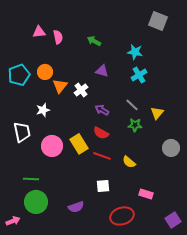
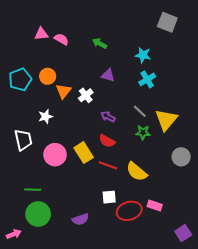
pink semicircle: (58, 37) -> (61, 39), turned -48
yellow triangle: (157, 113) -> (166, 120), size x1.6
yellow semicircle: (129, 162) -> (137, 172), size x1.5
red ellipse: (122, 216) -> (129, 211), moved

